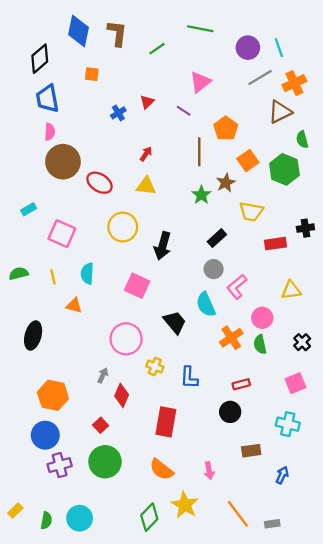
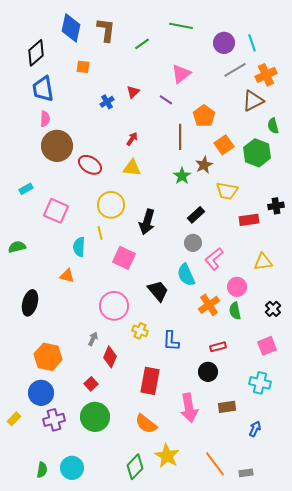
yellow line: (53, 277) -> (100, 233), moved
pink arrow: (209, 471) -> (189, 408), moved, size x1.8
yellow rectangle: (15, 510) -> (14, 419), moved

